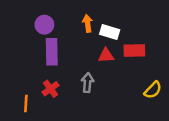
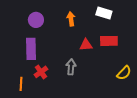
white rectangle: (110, 32) -> (104, 13), moved
purple rectangle: (52, 52) -> (31, 49), moved

